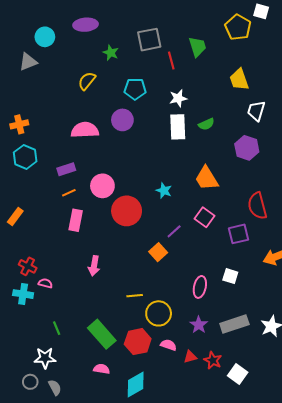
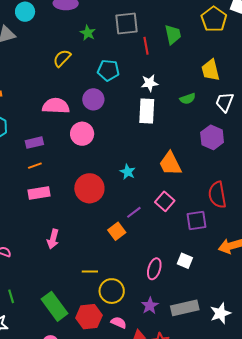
green semicircle: (206, 124) -> (188, 99), moved
pink circle: (102, 186) -> (82, 134), moved
pink rectangle: (76, 220) -> (39, 193), turned 65

